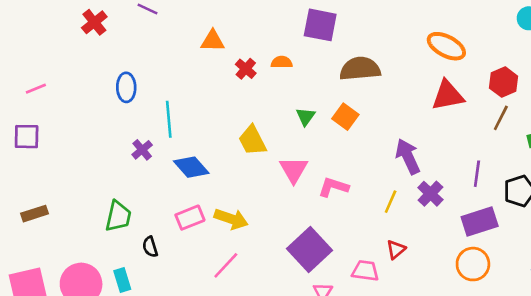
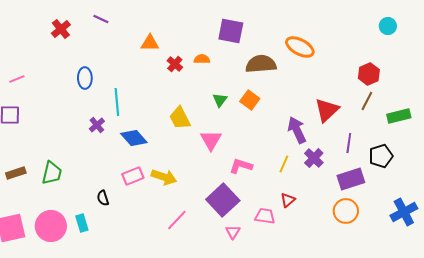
orange ellipse: (446, 46) -> (300, 47), moved
red triangle: (448, 95) -> (327, 110), moved, turned -32
pink L-shape: (333, 187) -> (241, 166), moved
green trapezoid: (118, 216) -> (52, 173), moved
pink line: (226, 265) -> (177, 220), moved

